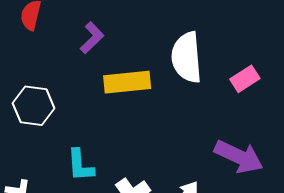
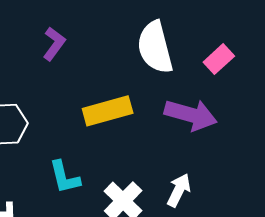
yellow rectangle: (127, 82) -> (108, 111), moved
purple arrow: (239, 157) -> (191, 115), moved

